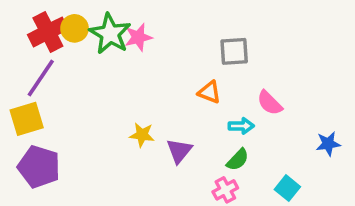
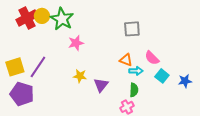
pink star: (138, 37) -> (76, 43), moved
purple line: (41, 78) -> (38, 67), moved
orange triangle: (209, 92) -> (126, 60), moved
green semicircle: (238, 160) -> (134, 90), turned -40
cyan square: (287, 188) -> (162, 76), moved

